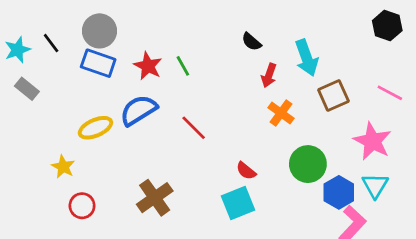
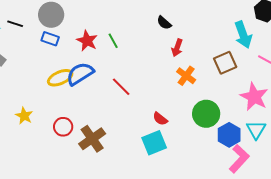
black line: (51, 43) -> (15, 24), turned -35
cyan arrow: (307, 58) -> (243, 35), moved
blue rectangle: (98, 63) -> (50, 39), size x0.7
yellow ellipse: (95, 128) -> (60, 78), moved
red circle: (82, 206) -> (63, 127), moved

